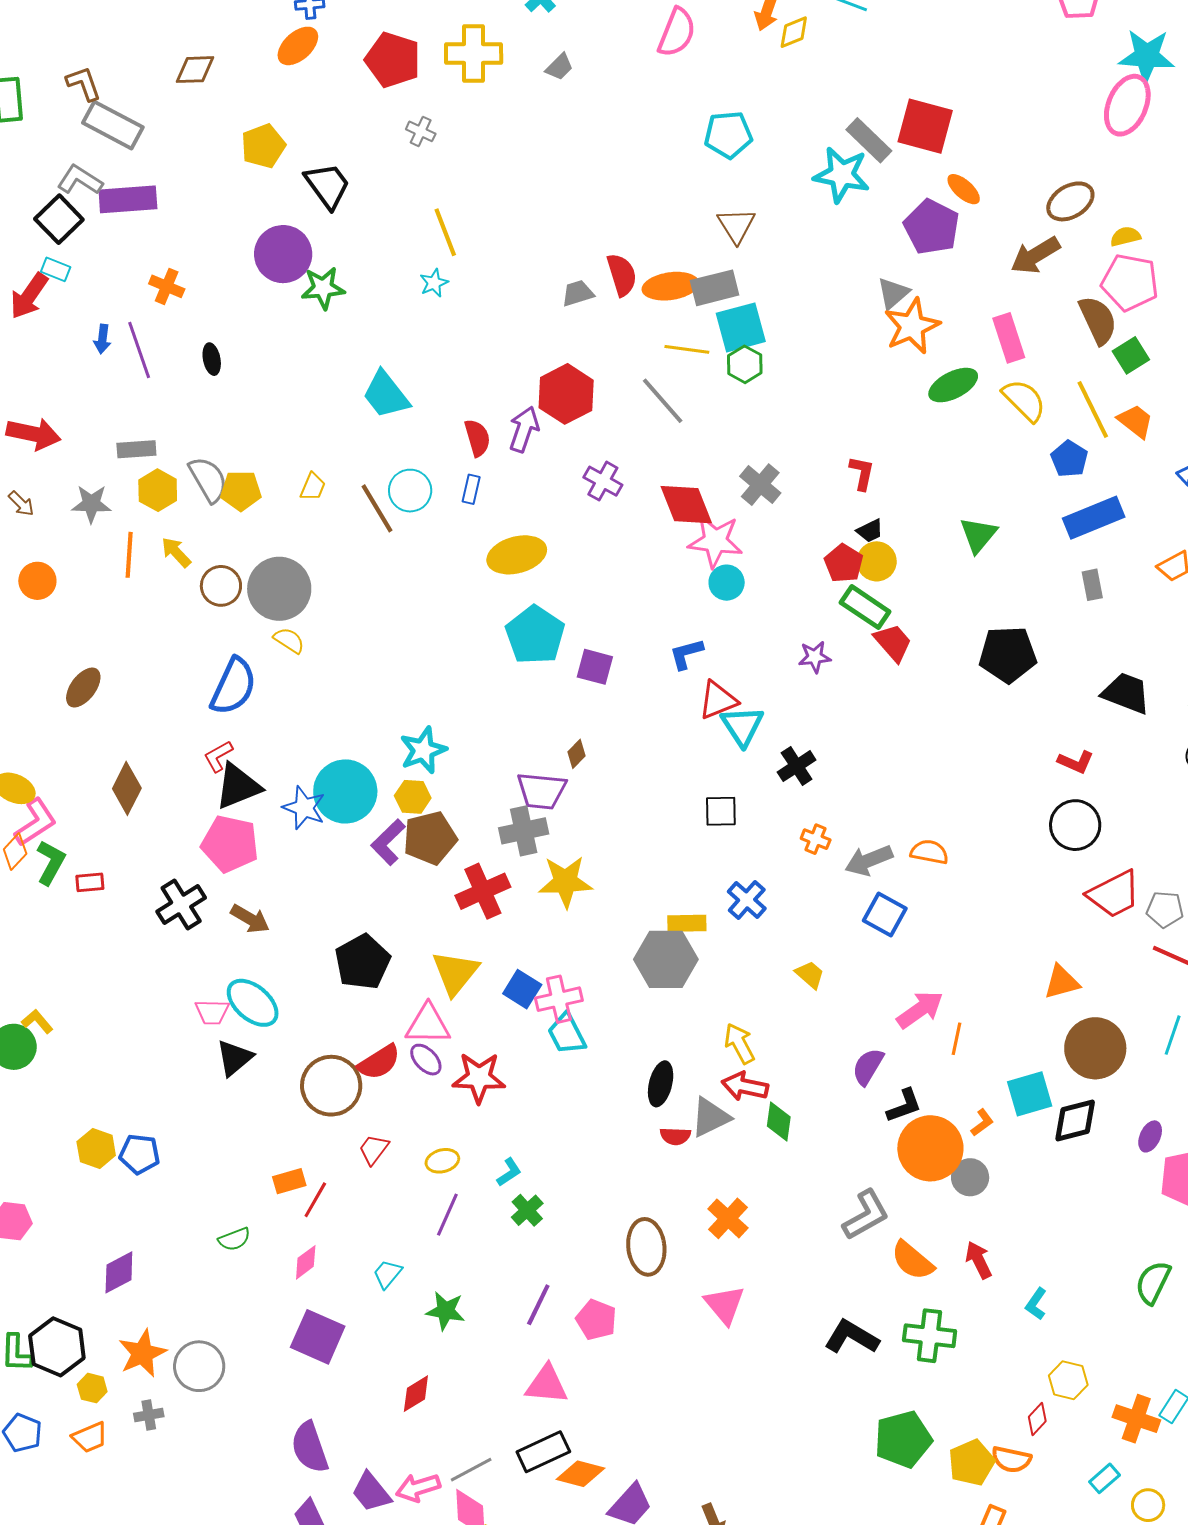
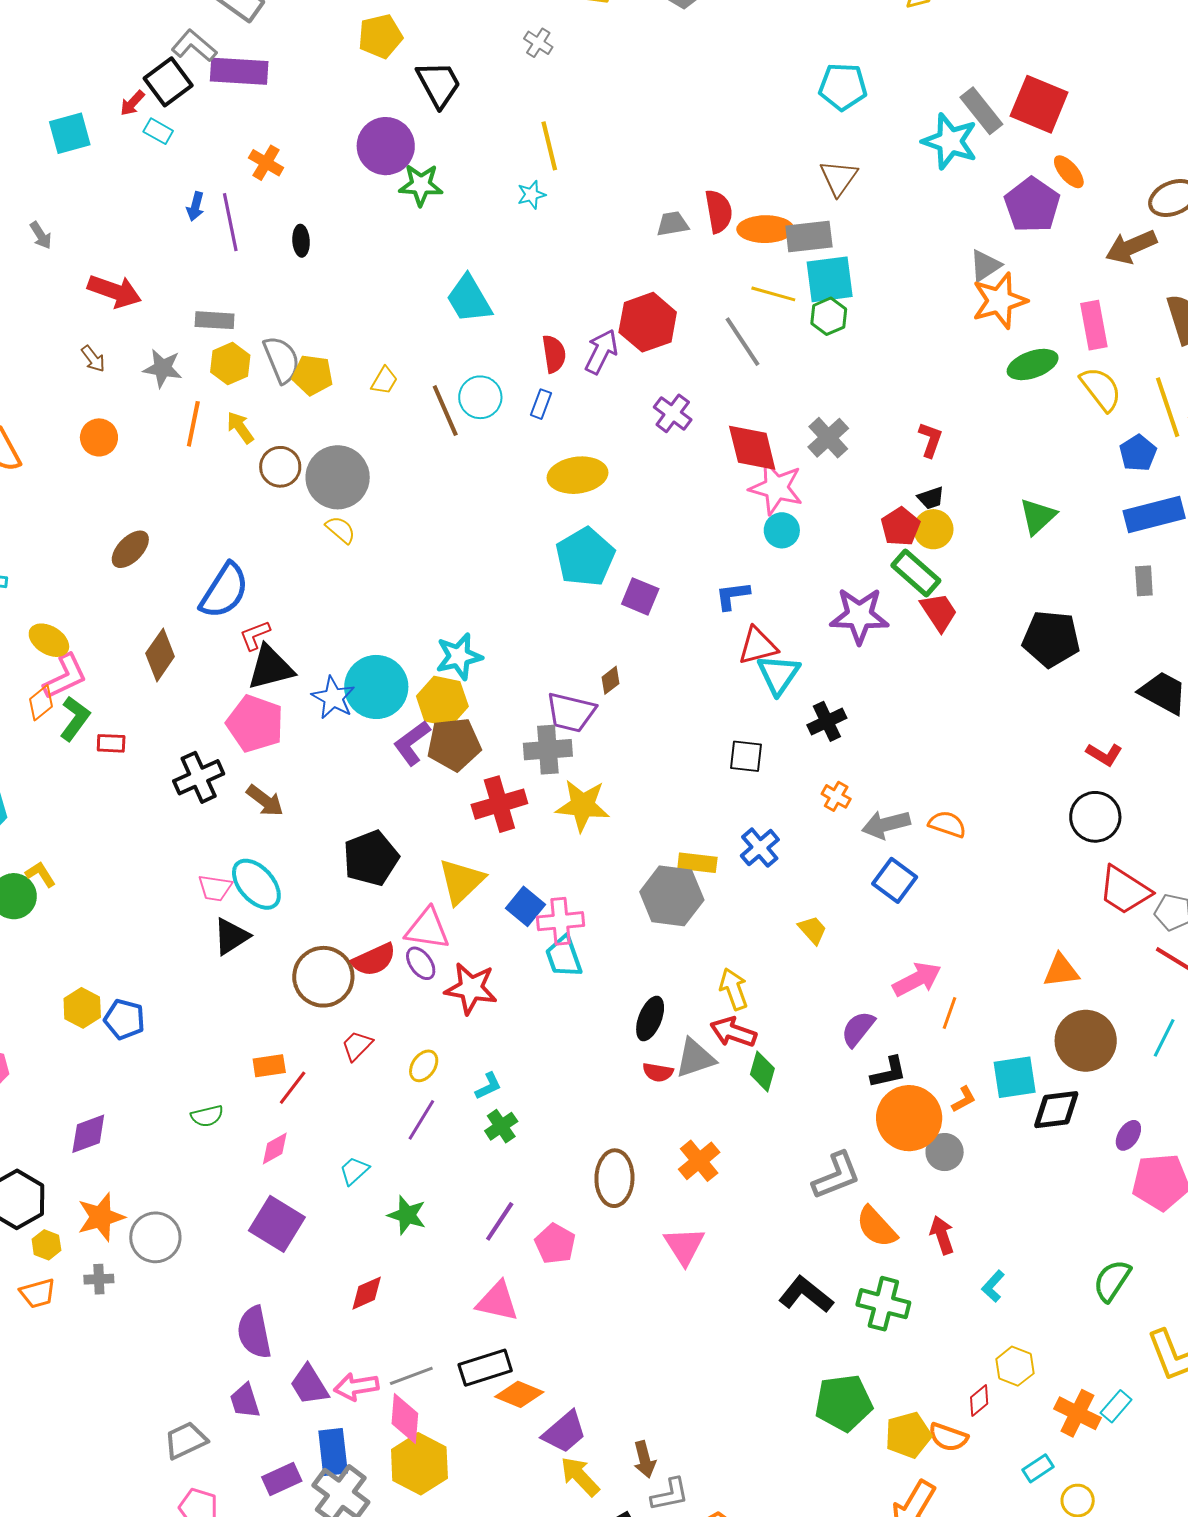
red arrow: (29, 296) -> (132, 103), moved, size x0.6
purple star: (815, 657) -> (859, 616), size x1.8
blue semicircle: (233, 686) -> (224, 591), moved
yellow hexagon: (413, 797) -> (442, 701), size x1.4
red trapezoid: (1114, 894) -> (1125, 890), turned 52
yellow ellipse: (442, 1161) -> (424, 1066), turned -48

